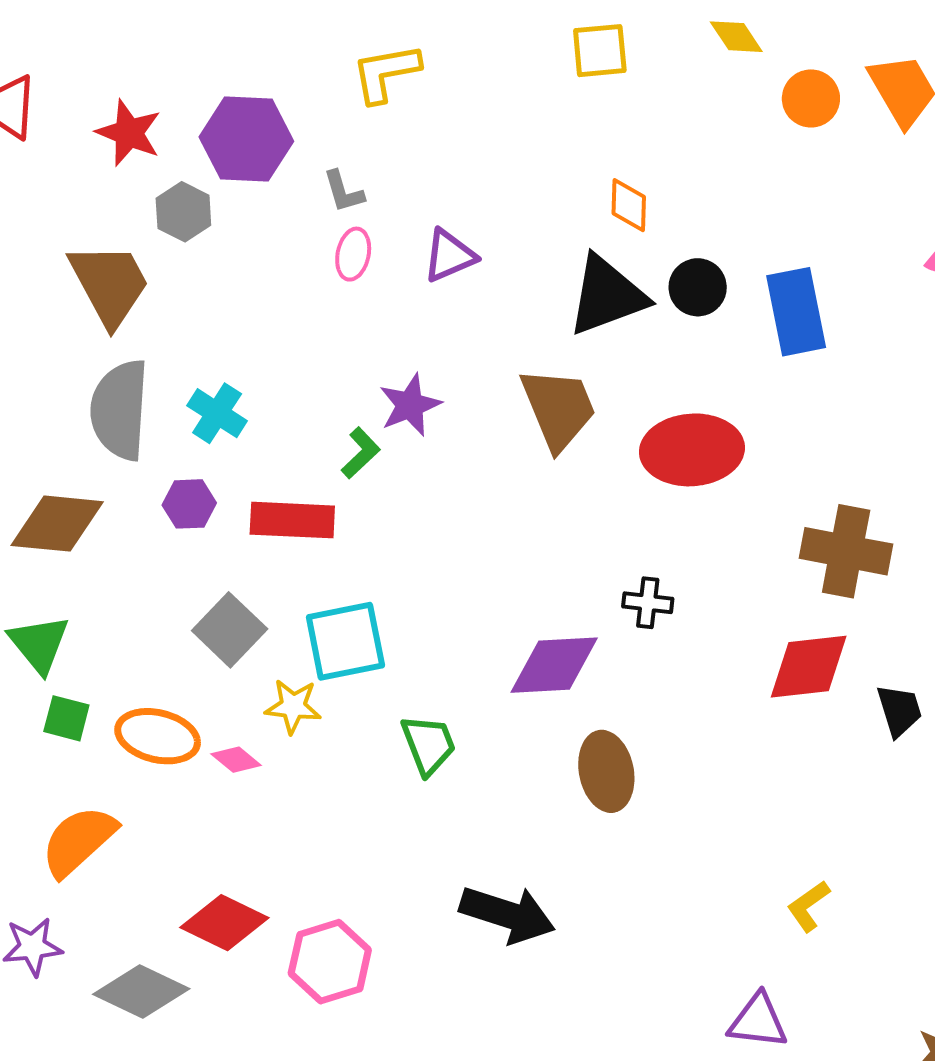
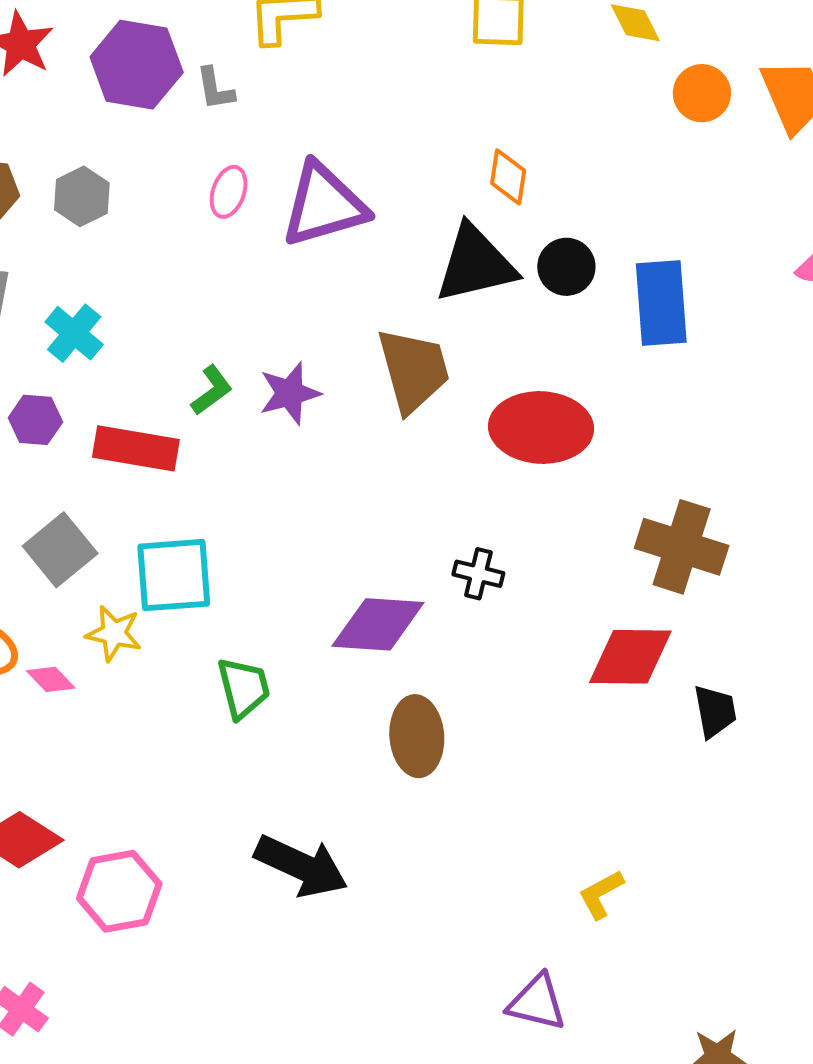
gray L-shape: (344, 192) -> (215, 89), moved
gray hexagon: (183, 212) -> (82, 196), moved
purple triangle: (449, 256) -> (324, 205), size x1.6
purple star: (410, 405) -> (290, 393), moved

